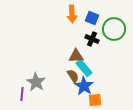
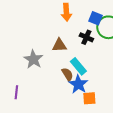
blue square: (92, 18) -> (95, 18), moved
brown triangle: (76, 56) -> (59, 45), moved
gray star: (36, 82) -> (33, 59), moved

